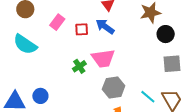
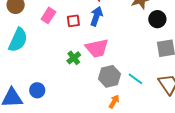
blue arrow: (105, 27) -> (96, 16), turned 78
cyan semicircle: (25, 44) -> (18, 40), turned -95
cyan line: (148, 97) -> (135, 79), moved

